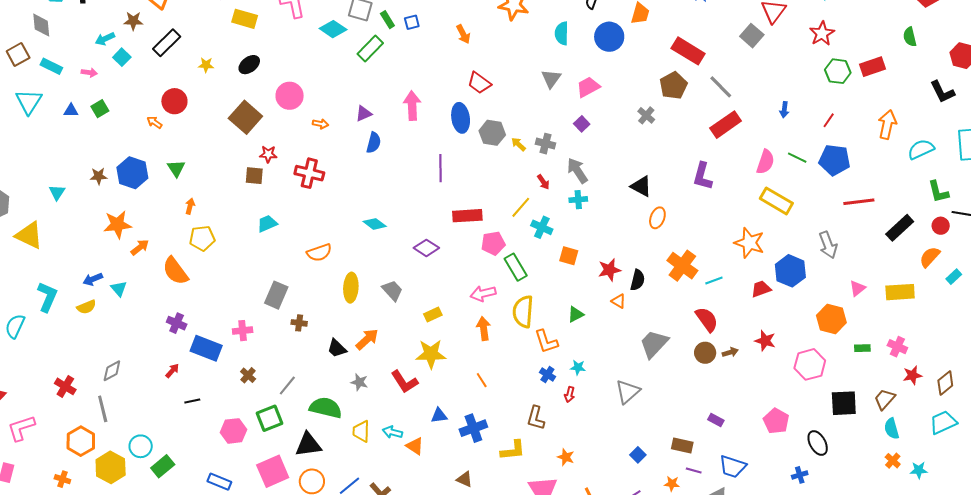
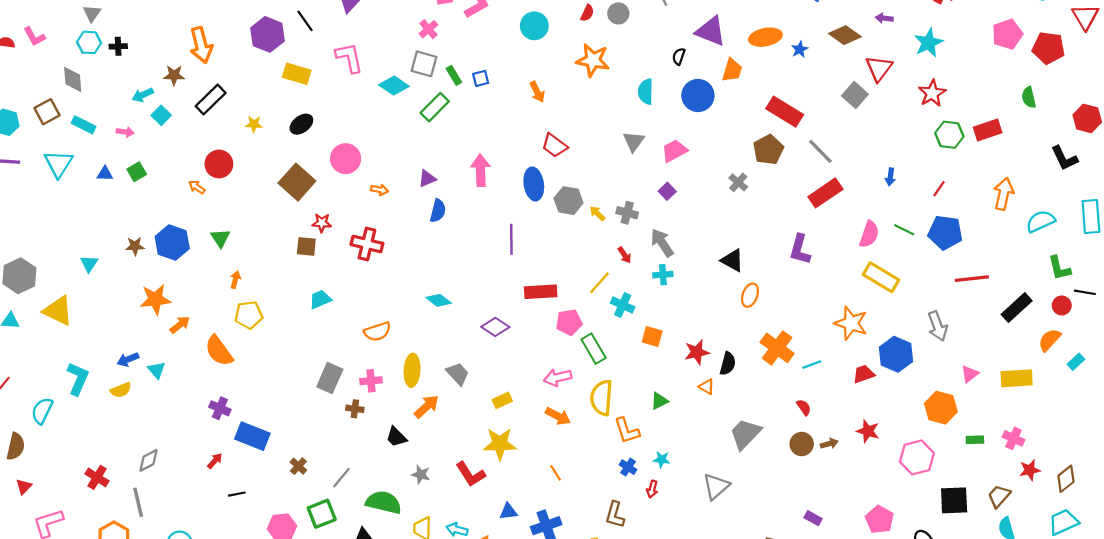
red semicircle: (707, 319) -> (804, 407), size x0.6
orange arrow: (484, 329) -> (558, 416), turned 125
pink cross: (243, 331) -> (371, 381), moved
orange arrow: (367, 339) -> (427, 406), moved

